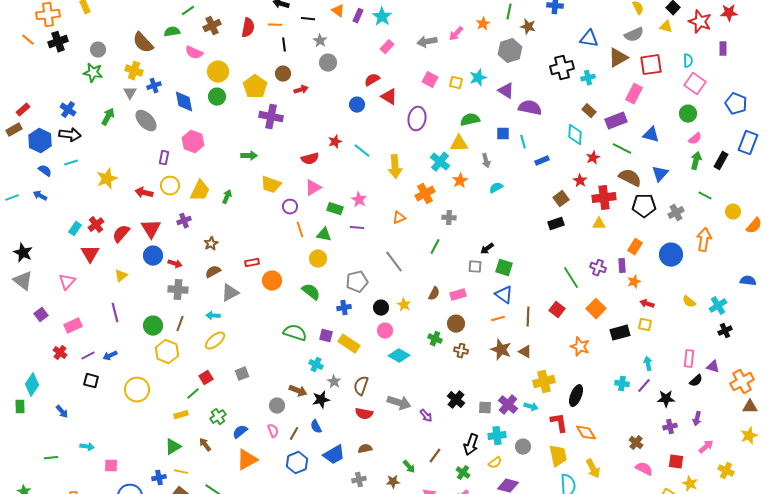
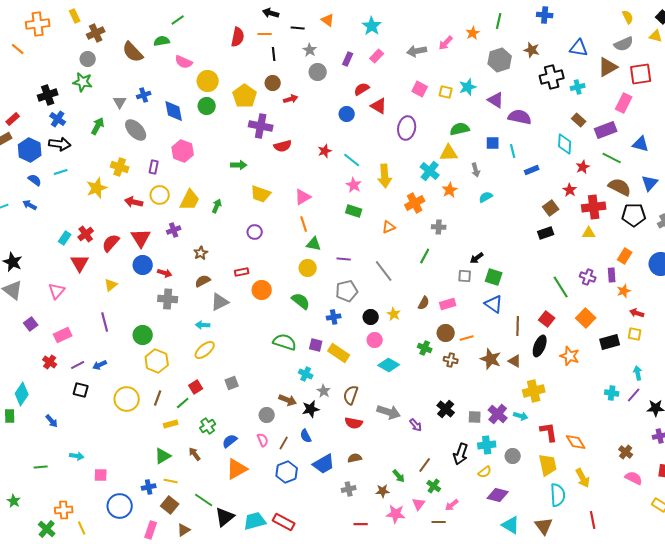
purple rectangle: (358, 16) -> (348, 59), moved
brown cross: (212, 26) -> (96, 33), moved
brown star: (528, 27) -> (532, 50), moved
black cross: (58, 42) -> (48, 95), moved
yellow cross: (134, 71) -> (120, 167), moved
red semicircle: (310, 159) -> (283, 146), moved
pink star: (359, 200) -> (354, 185), moved
purple circle: (290, 207) -> (255, 232), moved
green rectangle: (335, 209) -> (354, 211), moved
purple line: (357, 228) -> (344, 259), moved
orange line: (300, 230) -> (304, 224), moved
orange line: (498, 319) -> (467, 338), moved
brown line: (180, 324) -> (158, 398), moved
black ellipse: (576, 396) -> (540, 346), moved
green cross: (463, 473) -> (434, 486), moved

